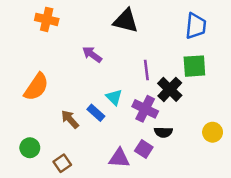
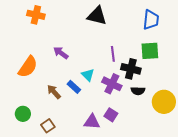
purple arrow: (92, 54) -> (61, 53), moved
black cross: (170, 89) -> (131, 69), turned -30
black semicircle: (163, 132) -> (138, 91), moved
yellow circle: (213, 132) -> (164, 102), size x1.5

